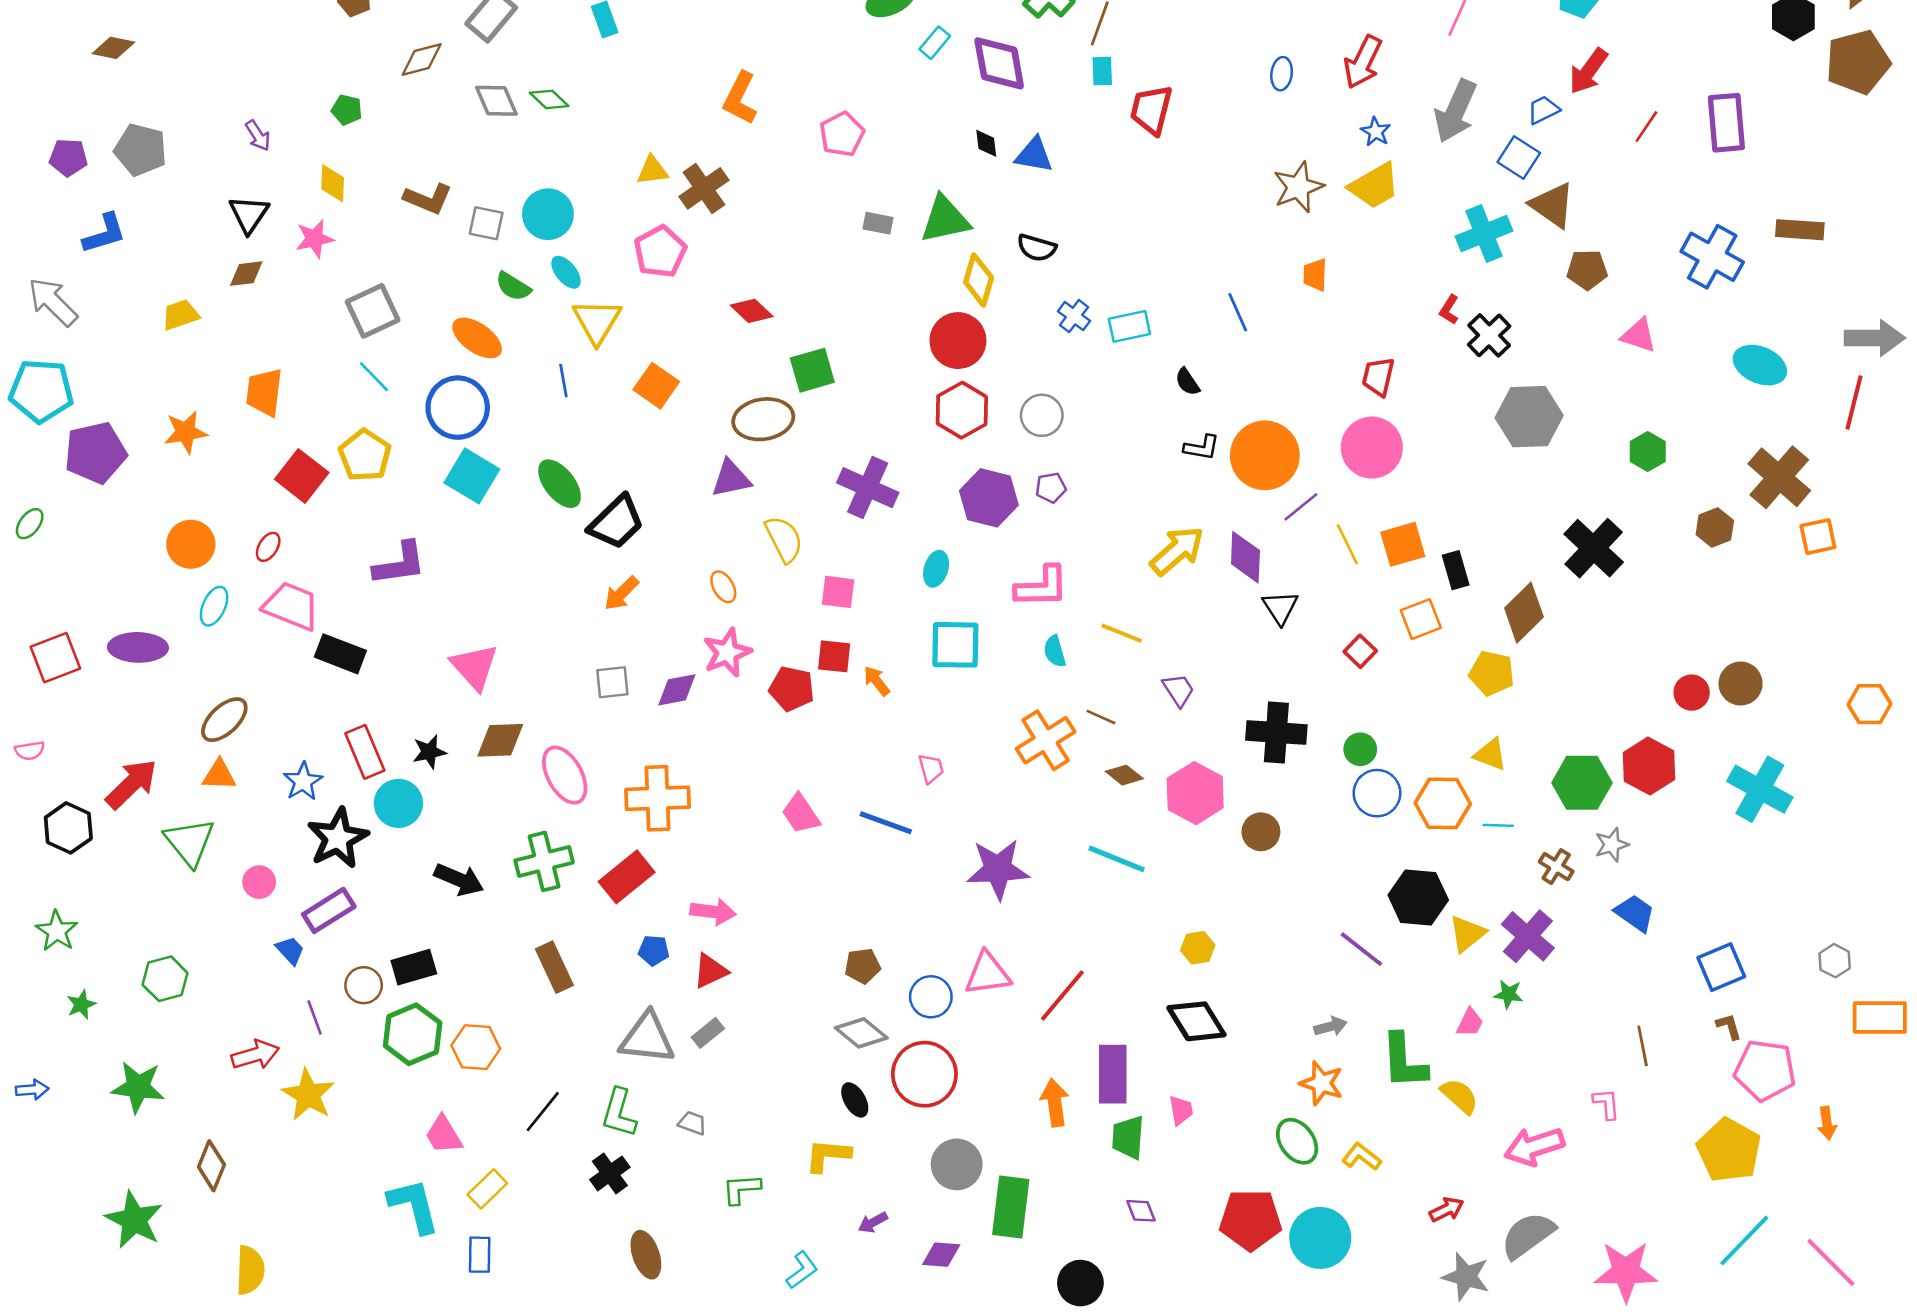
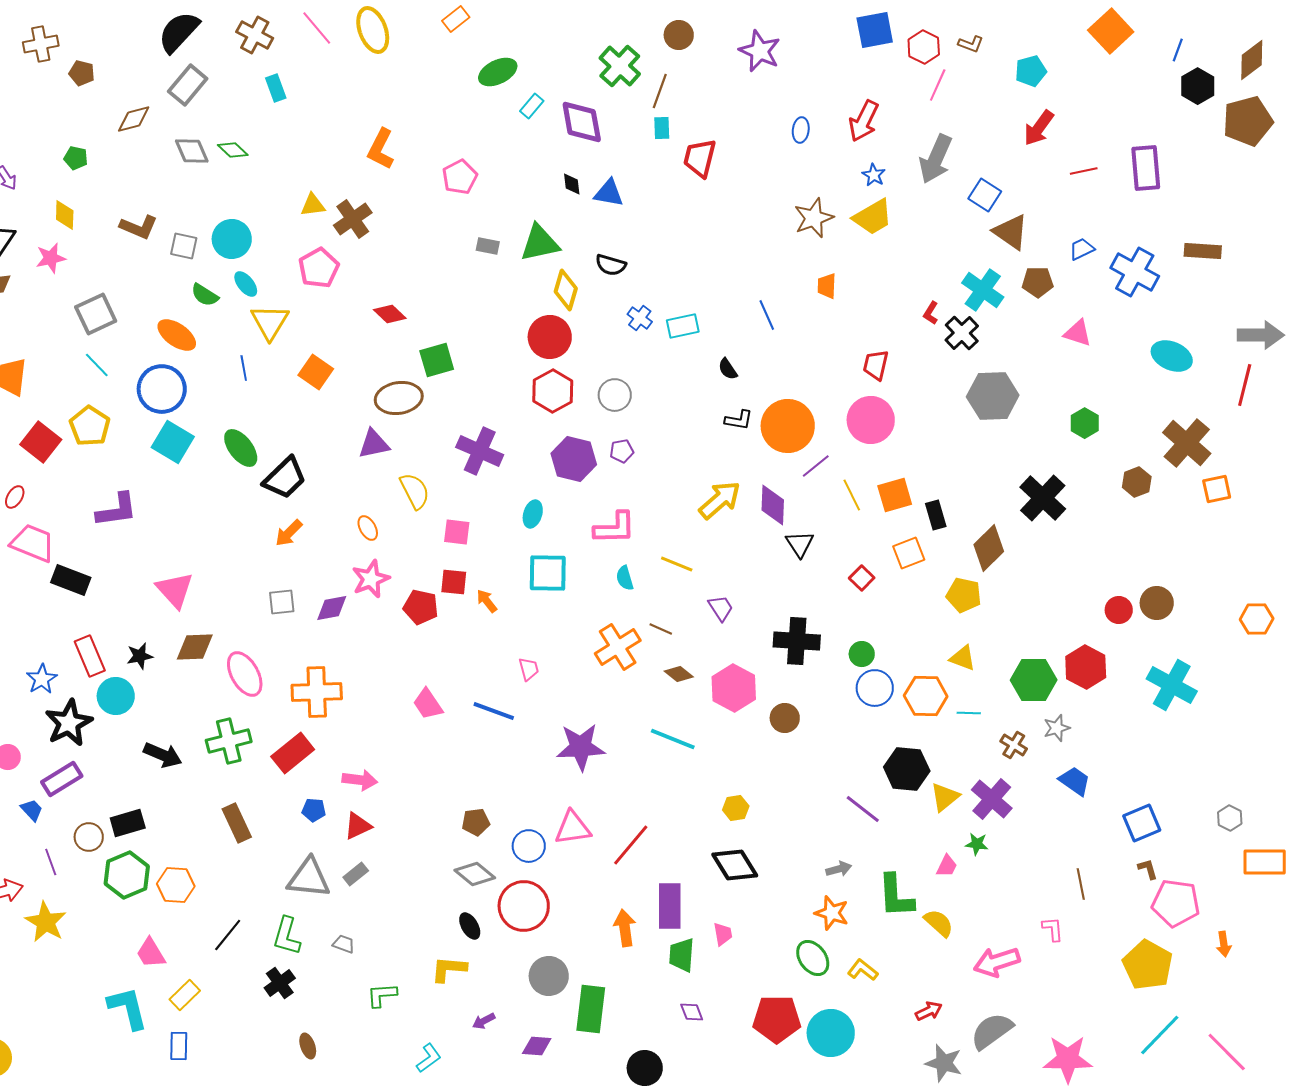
blue trapezoid: (1543, 110) -> (1082, 249), moved
red line: (1646, 127) -> (1084, 171), turned 44
cyan cross: (1484, 234) -> (983, 290), moved, turned -33
brown ellipse: (646, 1255) -> (308, 1046), size x0.7

